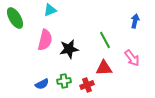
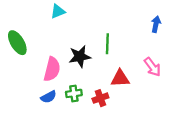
green ellipse: (15, 18) -> (17, 43), moved
pink semicircle: (45, 40) -> (52, 69), moved
green line: (105, 40) -> (107, 44), moved, turned 30

